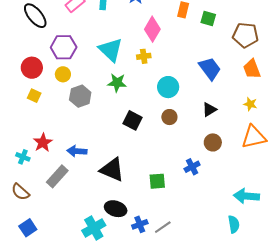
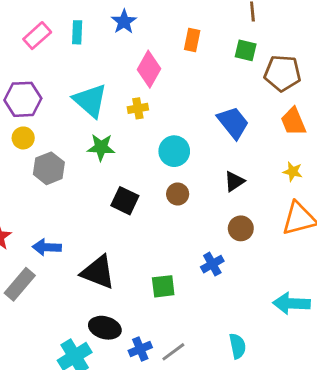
green square: (208, 19) -> (246, 50), moved
cyan semicircle: (234, 224) -> (238, 346), moved

